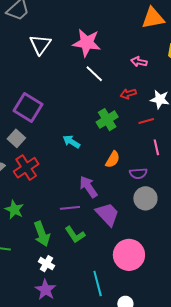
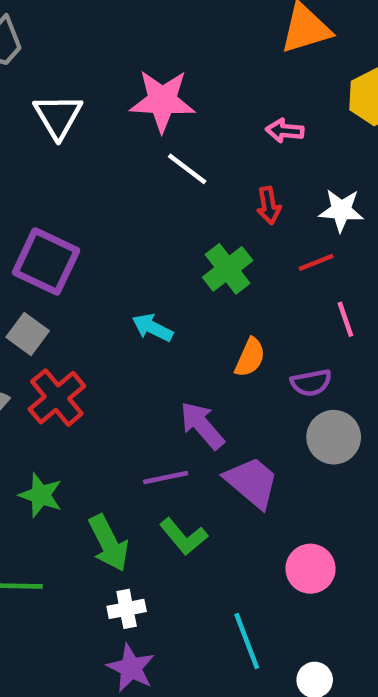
red arrow: (128, 94) -> (269, 205), turned -77
pink circle: (129, 255) -> (310, 569), size x0.7
white cross: (46, 264) -> (127, 609), turned -35

